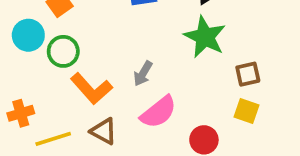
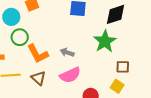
green circle: (63, 51) -> (20, 37), moved
gray arrow: (143, 73) -> (67, 52), turned 64

